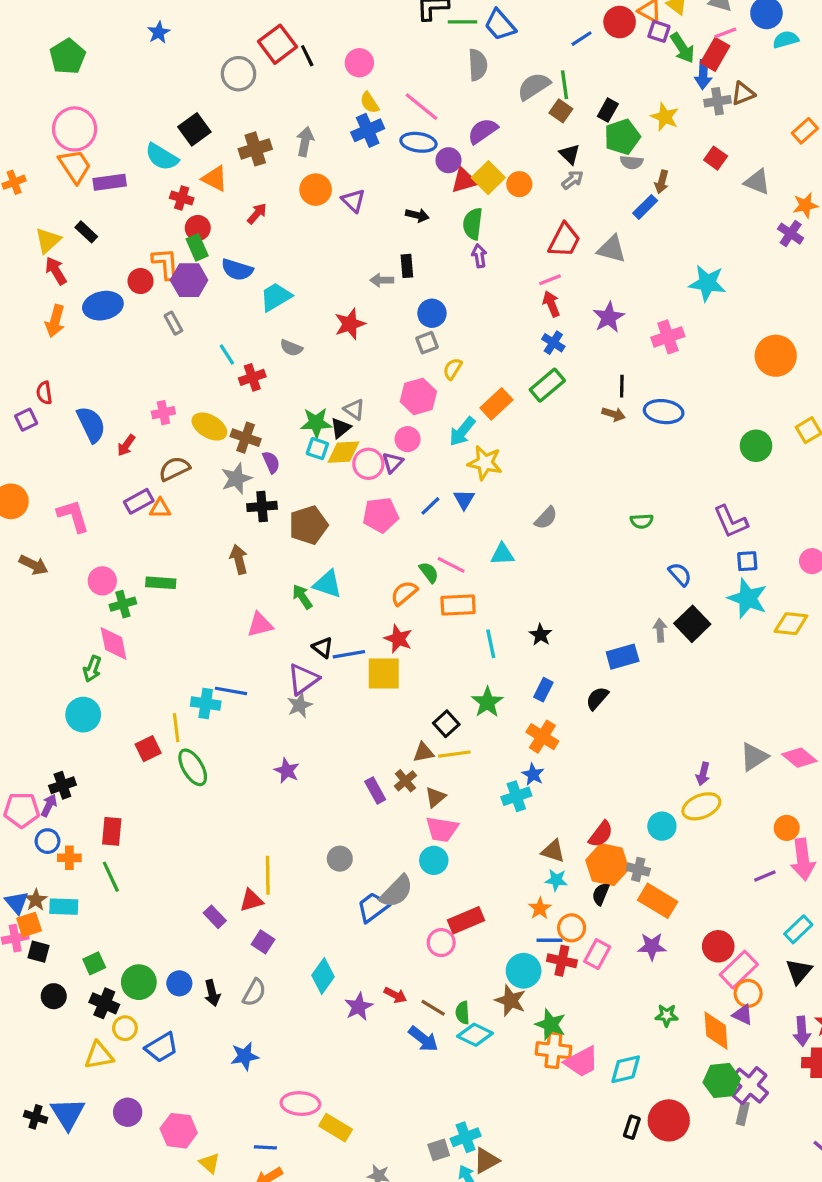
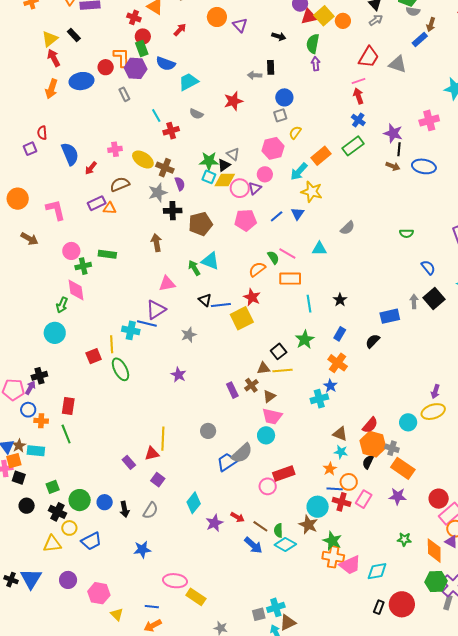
purple star: (609, 317) -> (393, 133), moved, turned -30
yellow square: (384, 673) -> (242, 318), turned -30
purple triangle: (303, 679) -> (156, 310), moved

